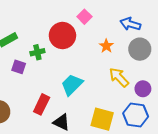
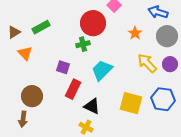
green cross: (37, 52) -> (83, 44), moved
purple square: (19, 67) -> (63, 67), moved
purple circle: (143, 89) -> (170, 64), moved

